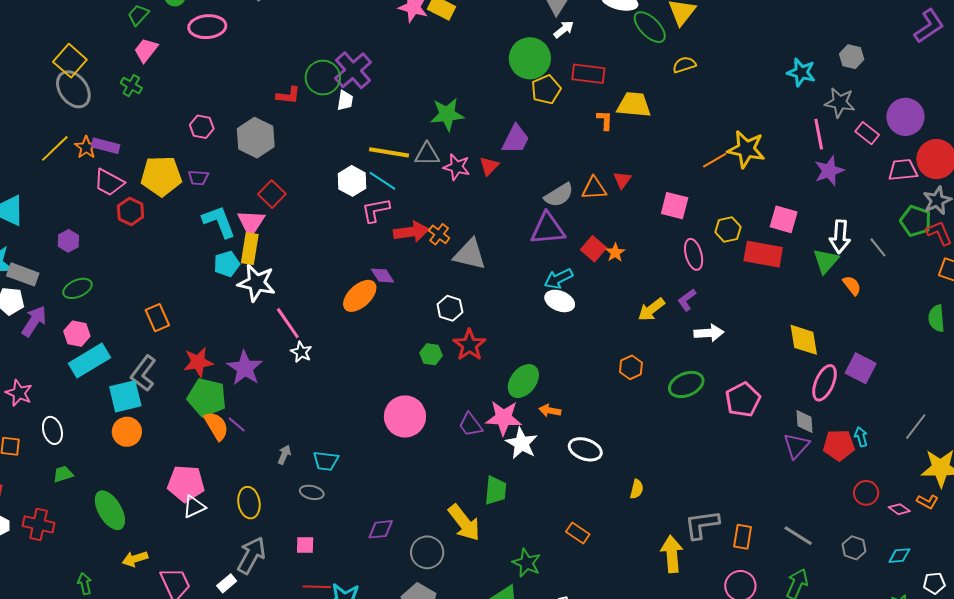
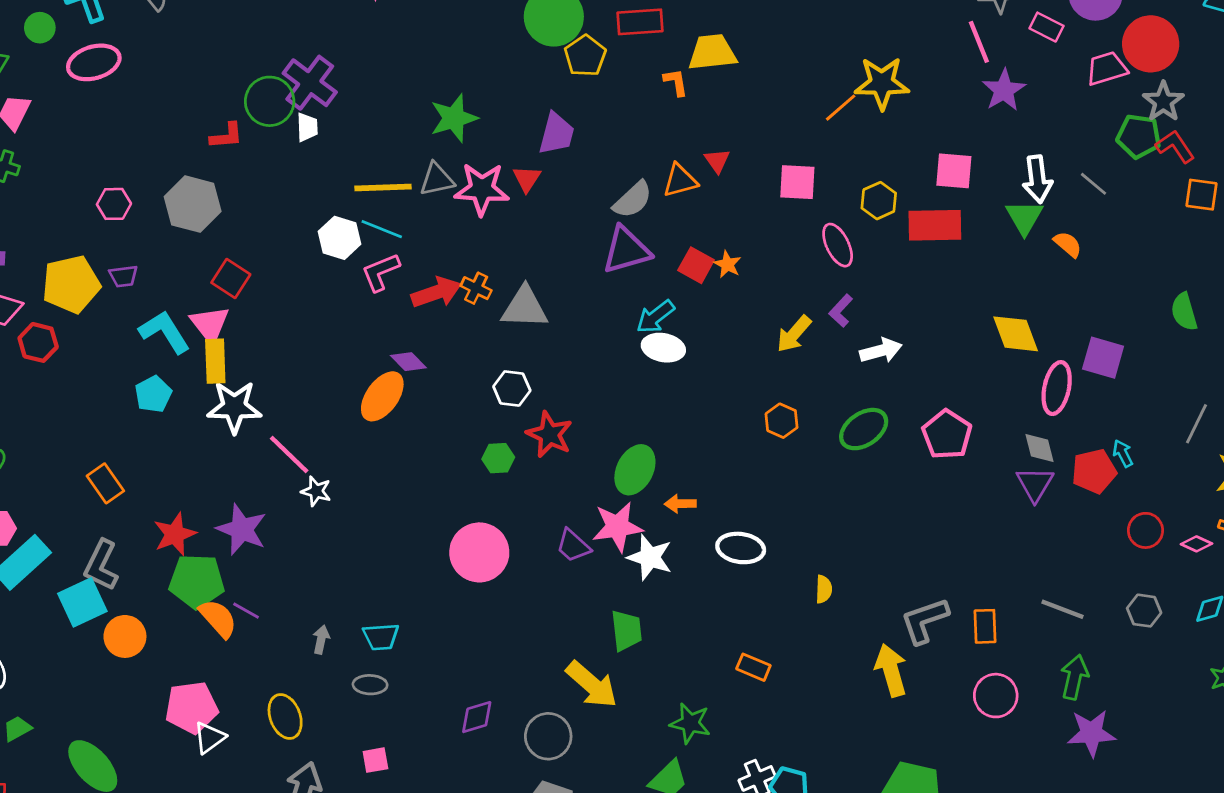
pink star: (457, 167) -> (482, 189), size x1.4
cyan pentagon: (227, 264) -> (153, 394), moved
green semicircle: (936, 318) -> (1184, 312), moved
orange circle: (127, 432) -> (125, 636), moved

